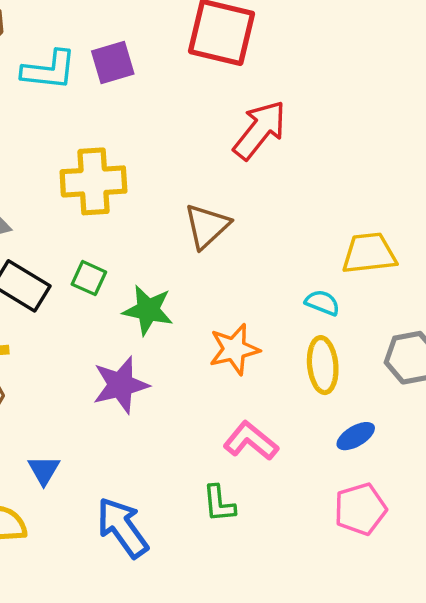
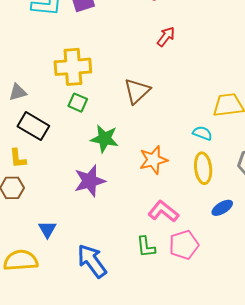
red arrow: (260, 130) -> (166, 37), size x0.6
green square: (89, 278) -> (78, 103), moved
pink pentagon: (360, 509) -> (184, 245), moved

